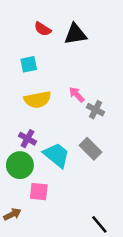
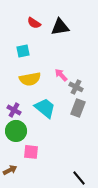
purple cross: (27, 139) -> (14, 110), moved
gray rectangle: (90, 149) -> (78, 108), moved, turned 66
cyan trapezoid: (56, 155) -> (45, 108), moved

